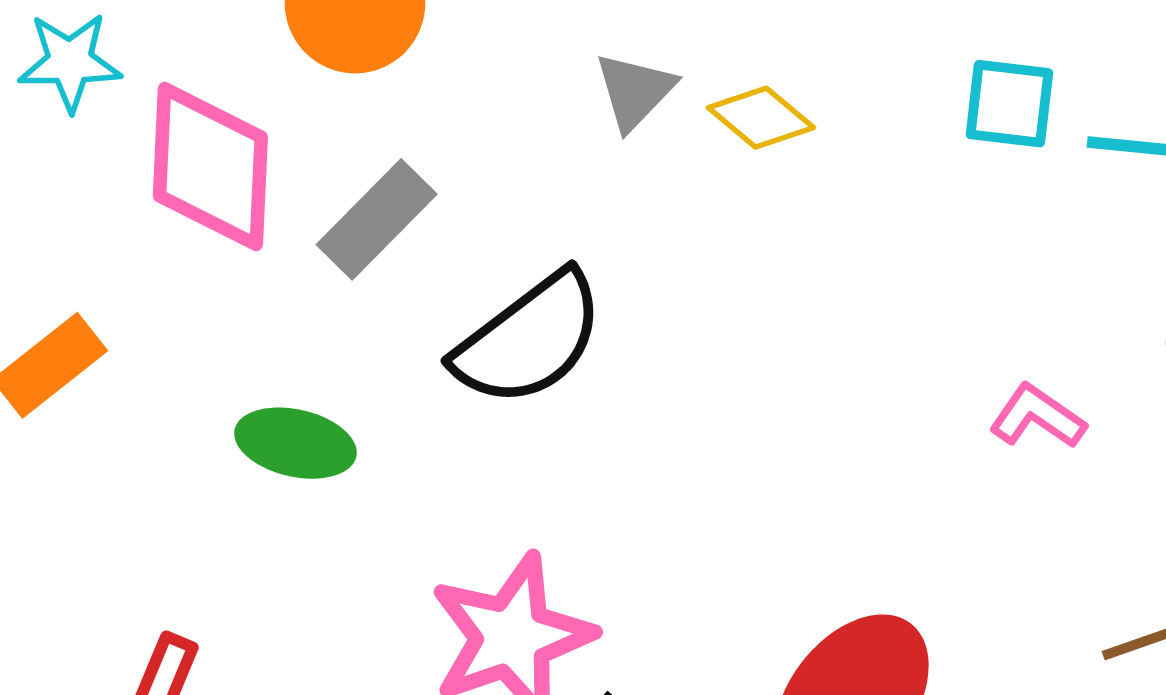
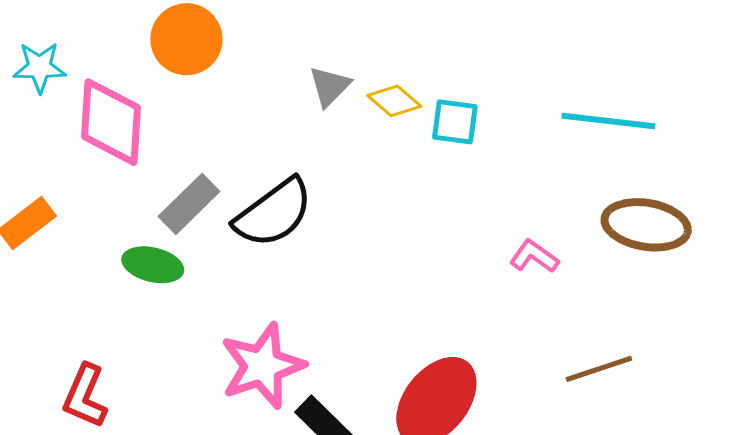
cyan square: (1009, 104) -> (455, 122), moved
gray rectangle: (377, 219) -> (189, 204), moved

